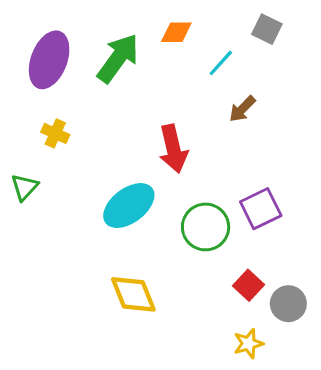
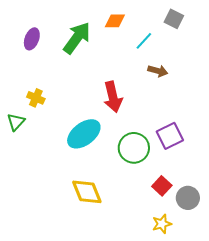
purple ellipse: (49, 60) -> (32, 39), size x0.6
brown arrow: (242, 109) -> (158, 71), turned -120
yellow cross: (55, 133) -> (36, 98), moved

